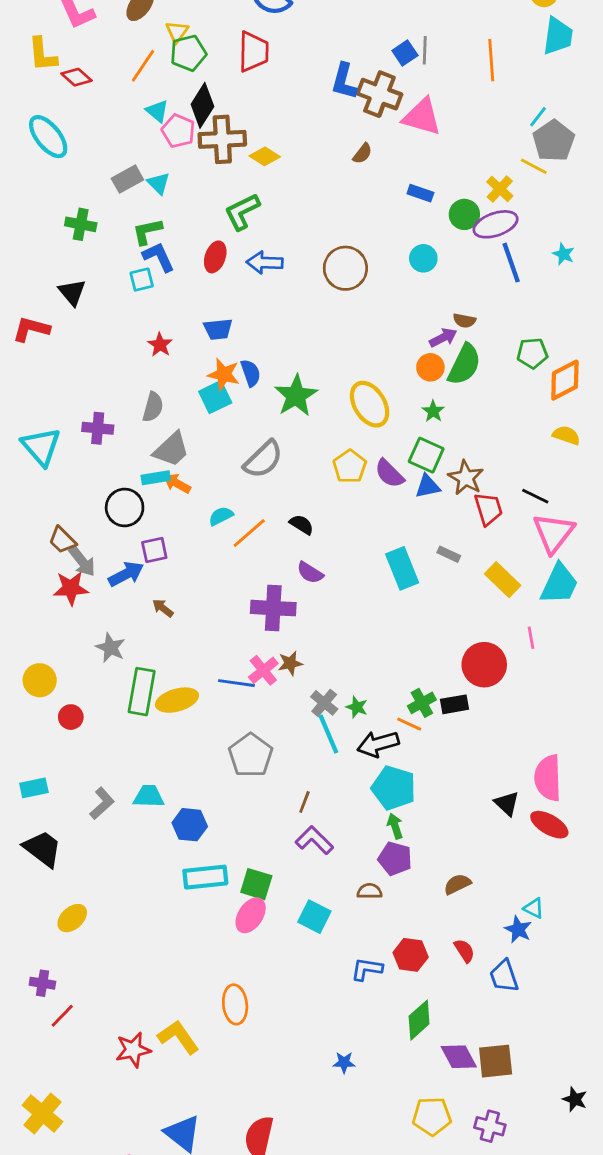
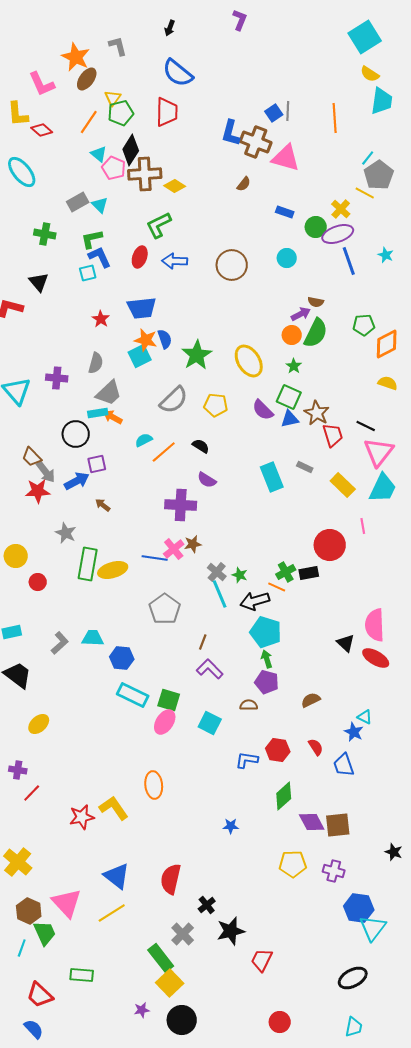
blue trapezoid: (218, 329) -> (142, 308), size x1.4
yellow pentagon: (350, 466) -> (216, 405), moved, turned -30
cyan rectangle: (205, 877) -> (133, 695), turned 32

